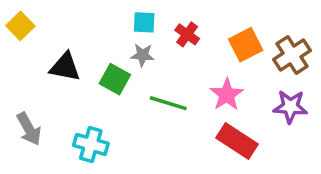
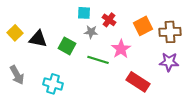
yellow square: (20, 26) -> (15, 33), moved
gray star: (142, 55) -> (91, 32), moved
brown cross: (292, 55) -> (170, 32), turned 30
pink star: (227, 95) -> (121, 49), moved

